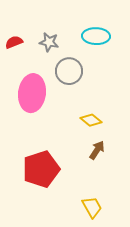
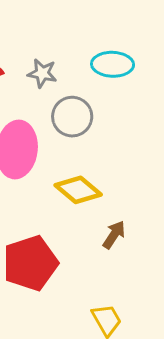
yellow diamond: (91, 120) -> (78, 190), moved, size x1.4

